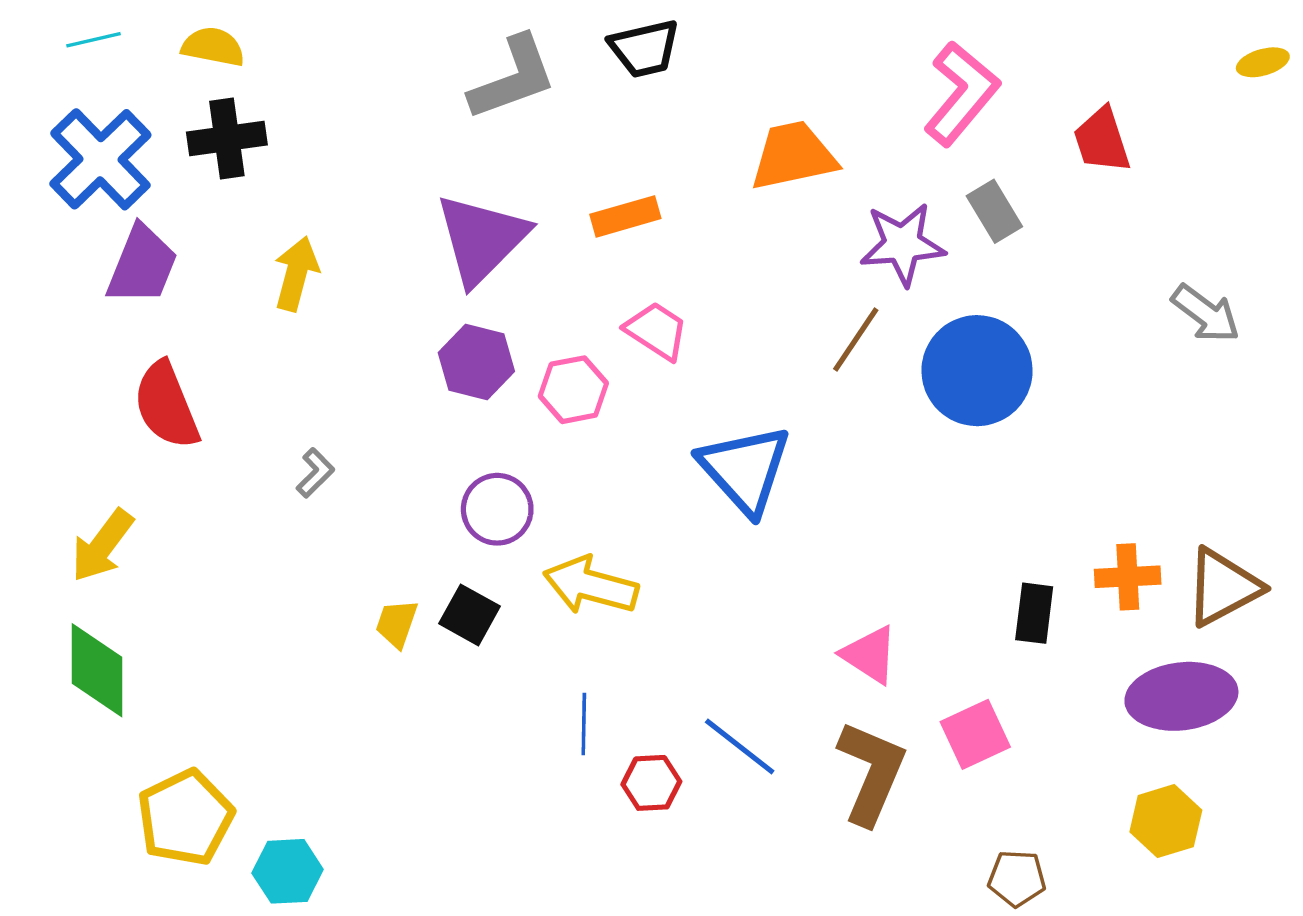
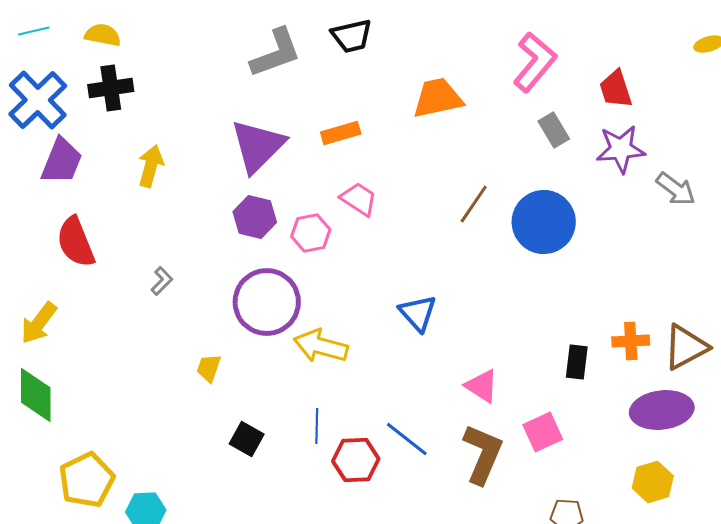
purple star: (903, 244) -> (621, 149), moved
blue triangle: (745, 469) -> (418, 313), moved, size x0.7
purple circle: (497, 509) -> (267, 302), size x1.6
black square: (469, 615) -> (247, 439), moved
red hexagon: (651, 783) -> (356, 460), size x1.4

